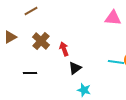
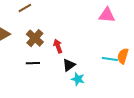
black line: (30, 73) -> (33, 63), moved
cyan star: (84, 90) -> (78, 79), moved

